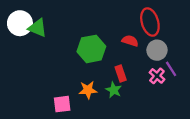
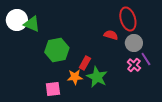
green hexagon: (91, 49) -> (57, 50), moved
red rectangle: (121, 74) -> (85, 63), moved, turned 48
green star: (114, 90) -> (97, 77), size x1.5

